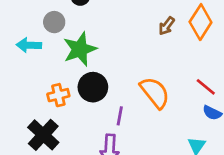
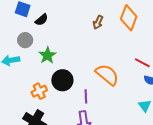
brown arrow: (167, 26) -> (98, 22), moved
green star: (80, 49) -> (47, 55), size x0.7

